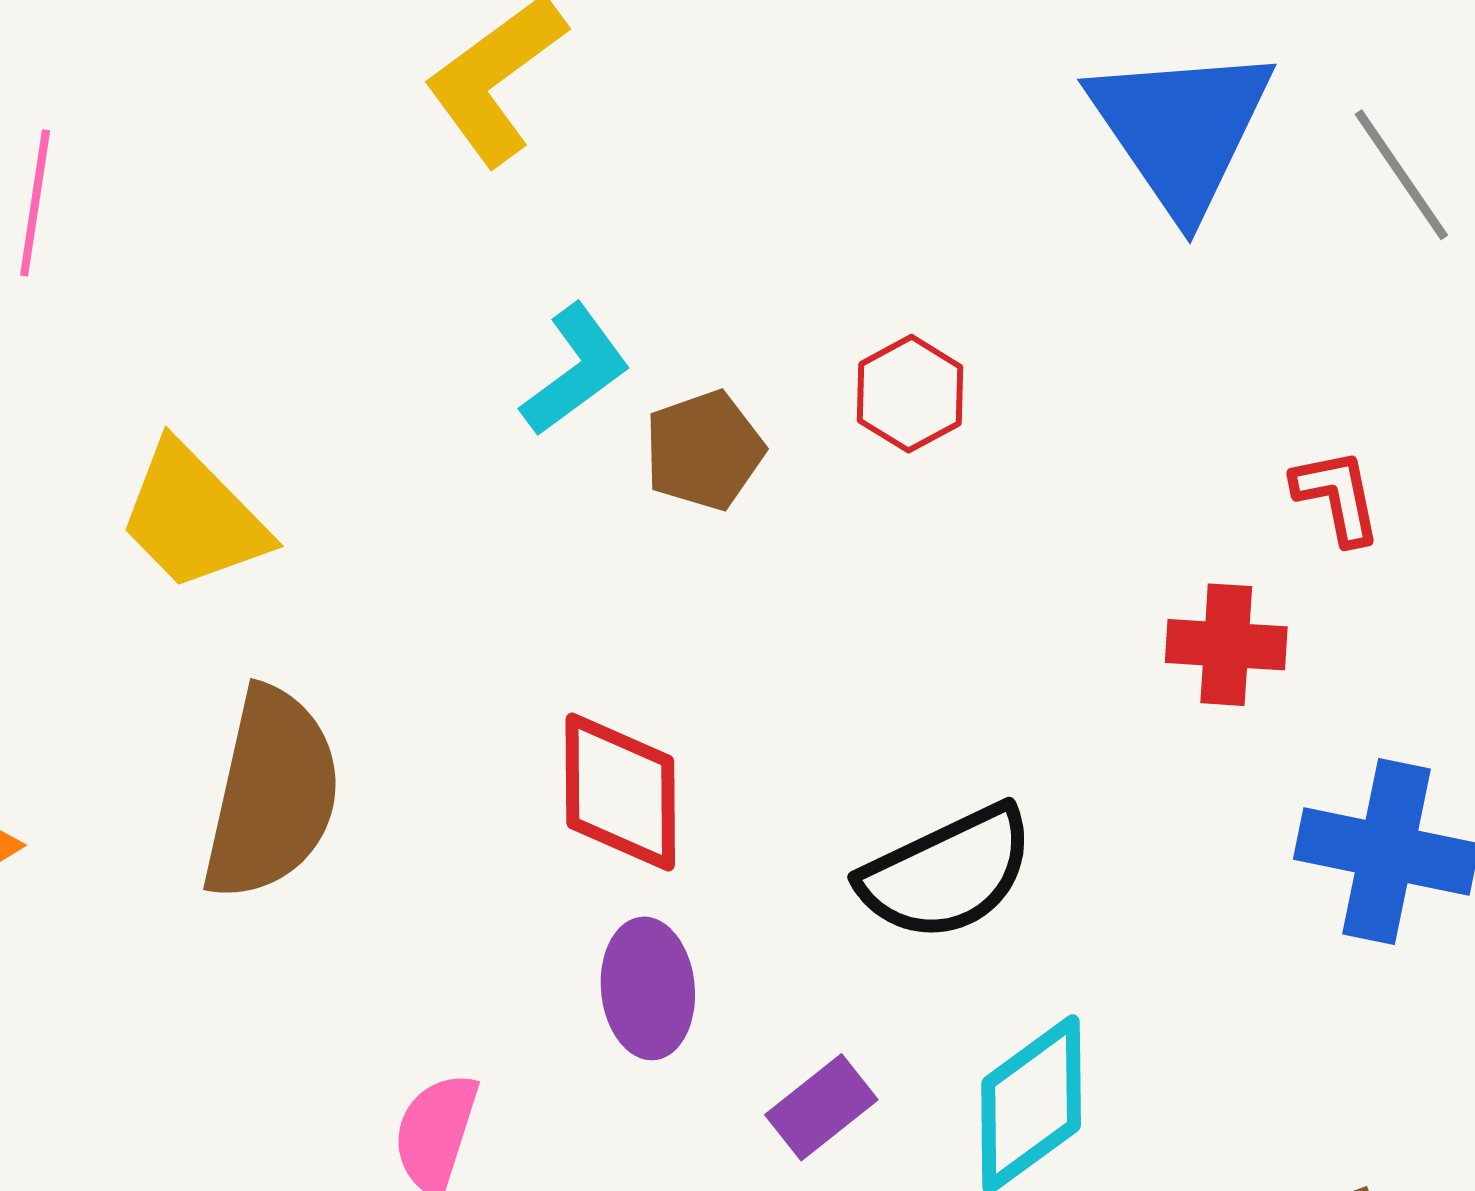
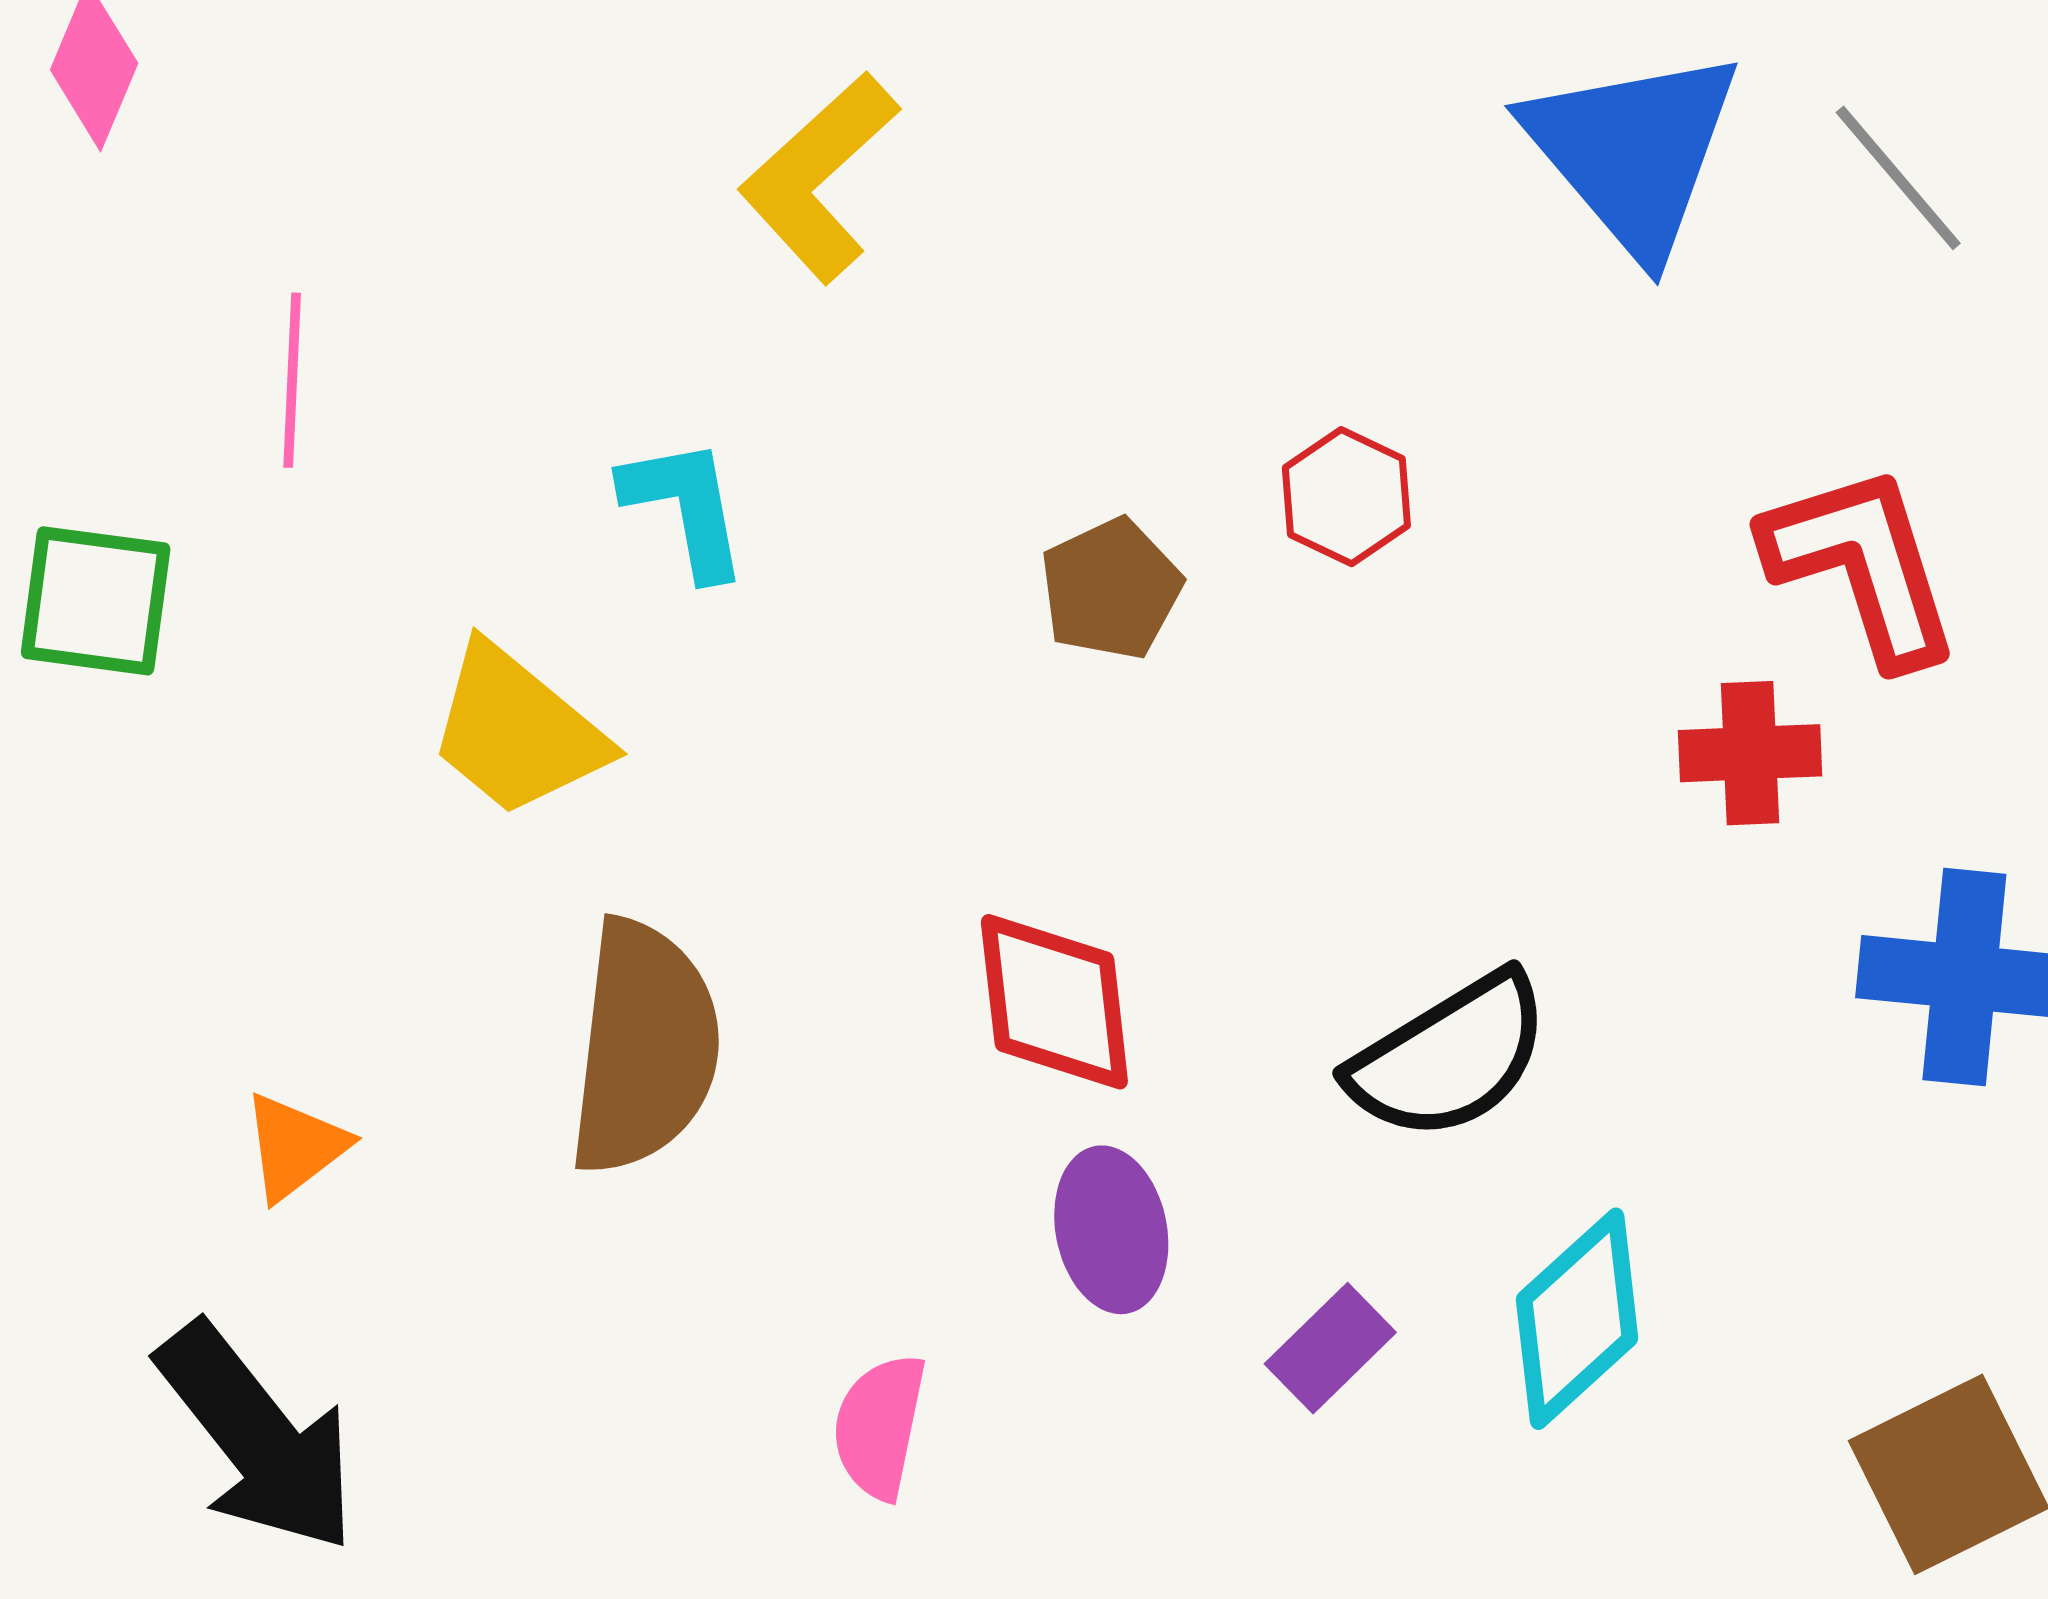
cyan L-shape: (575, 370) -> (685, 507), moved, turned -58
red L-shape: (1337, 496) -> (1862, 565), size x1.8

